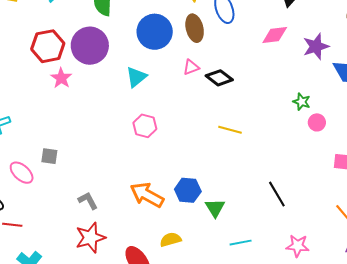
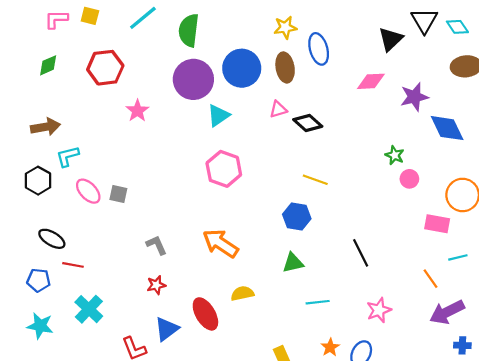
red hexagon: (48, 46) -> (105, 68), moved
purple circle: (90, 46) -> (193, 79), moved
pink hexagon: (145, 126) -> (224, 169), size x1.4
pink ellipse: (22, 173) -> (88, 191), moved
blue hexagon: (188, 190) -> (297, 217), moved
green triangle: (215, 208) -> (293, 263), turned 45
red star: (90, 238) -> (156, 285), size x0.6
pink star: (298, 246) -> (379, 310), turned -30

